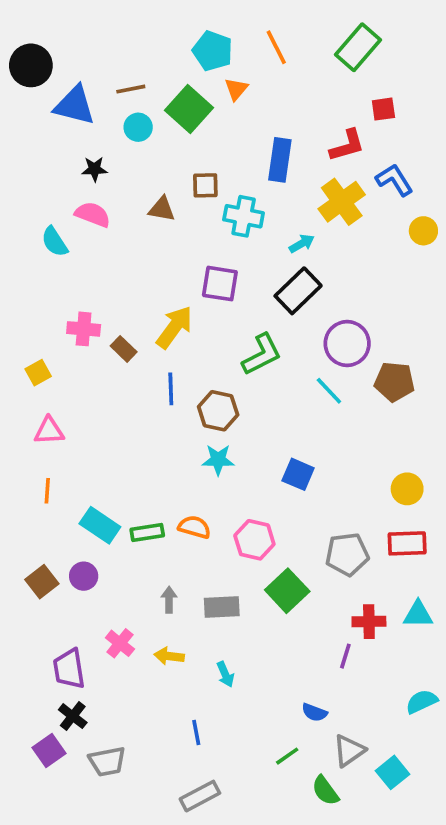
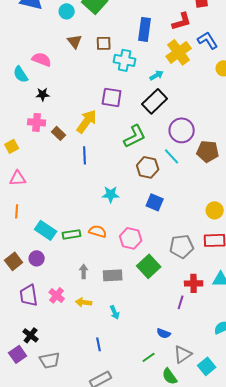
black star: (95, 169) -> (43, 94), moved
brown triangle: (162, 209) -> (75, 41), moved, turned 42
brown hexagon: (218, 411) -> (148, 167), moved
purple trapezoid: (69, 669) -> (29, 295), moved

